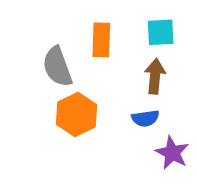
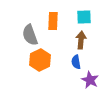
blue semicircle: (145, 118) -> (76, 62), turned 88

